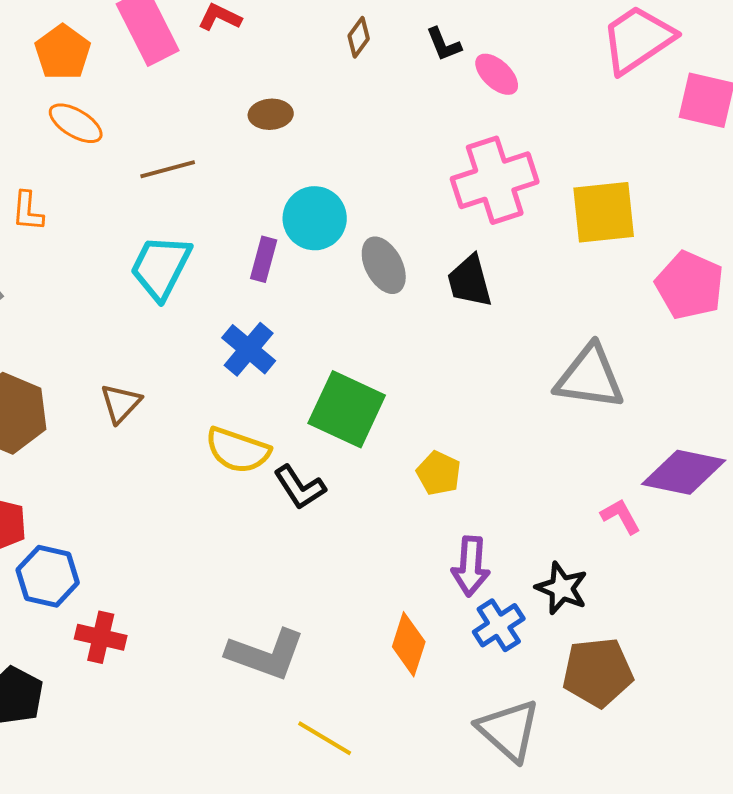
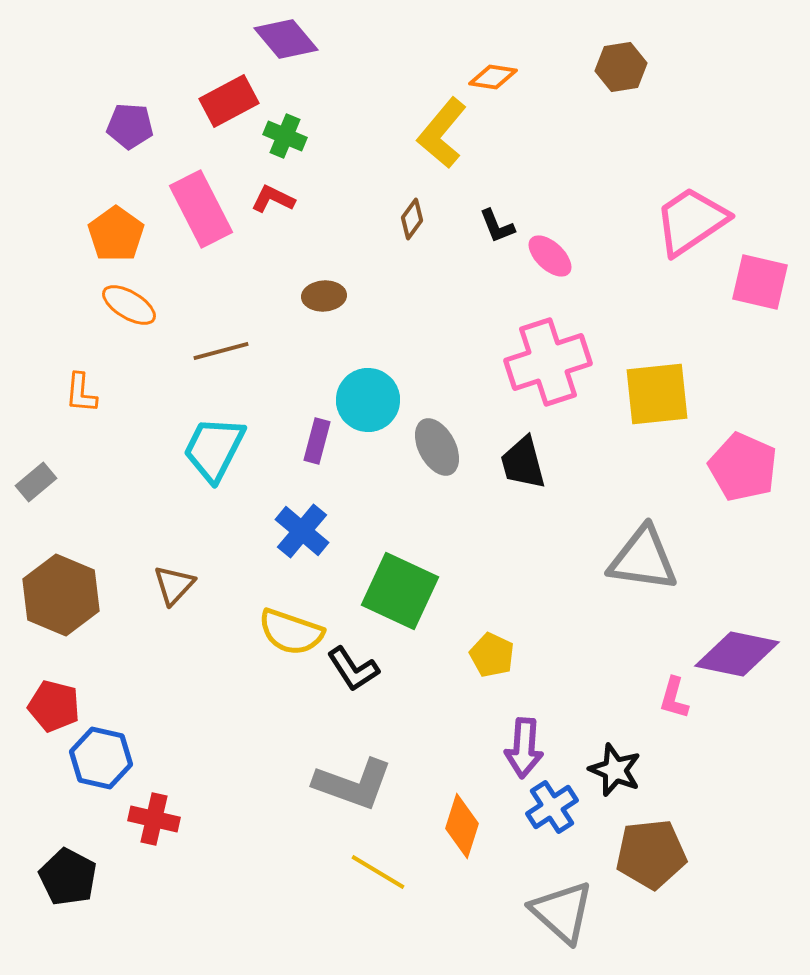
pink L-shape: (621, 516) -> (674, 698), turned -135
gray L-shape: (266, 654) -> (353, 784), moved
yellow line: (325, 738) -> (378, 872), moved

